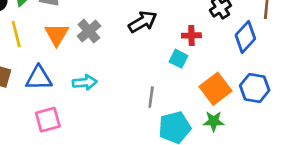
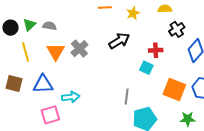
cyan arrow: (85, 82) -> (71, 97), moved
orange square: (216, 89) -> (174, 89), turned -30
green star: (214, 121) -> (188, 119), moved

